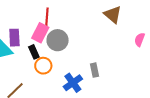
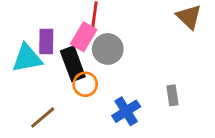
black rectangle: (34, 52) -> (73, 64), size x1.6
gray rectangle: (94, 70) -> (172, 95), moved

